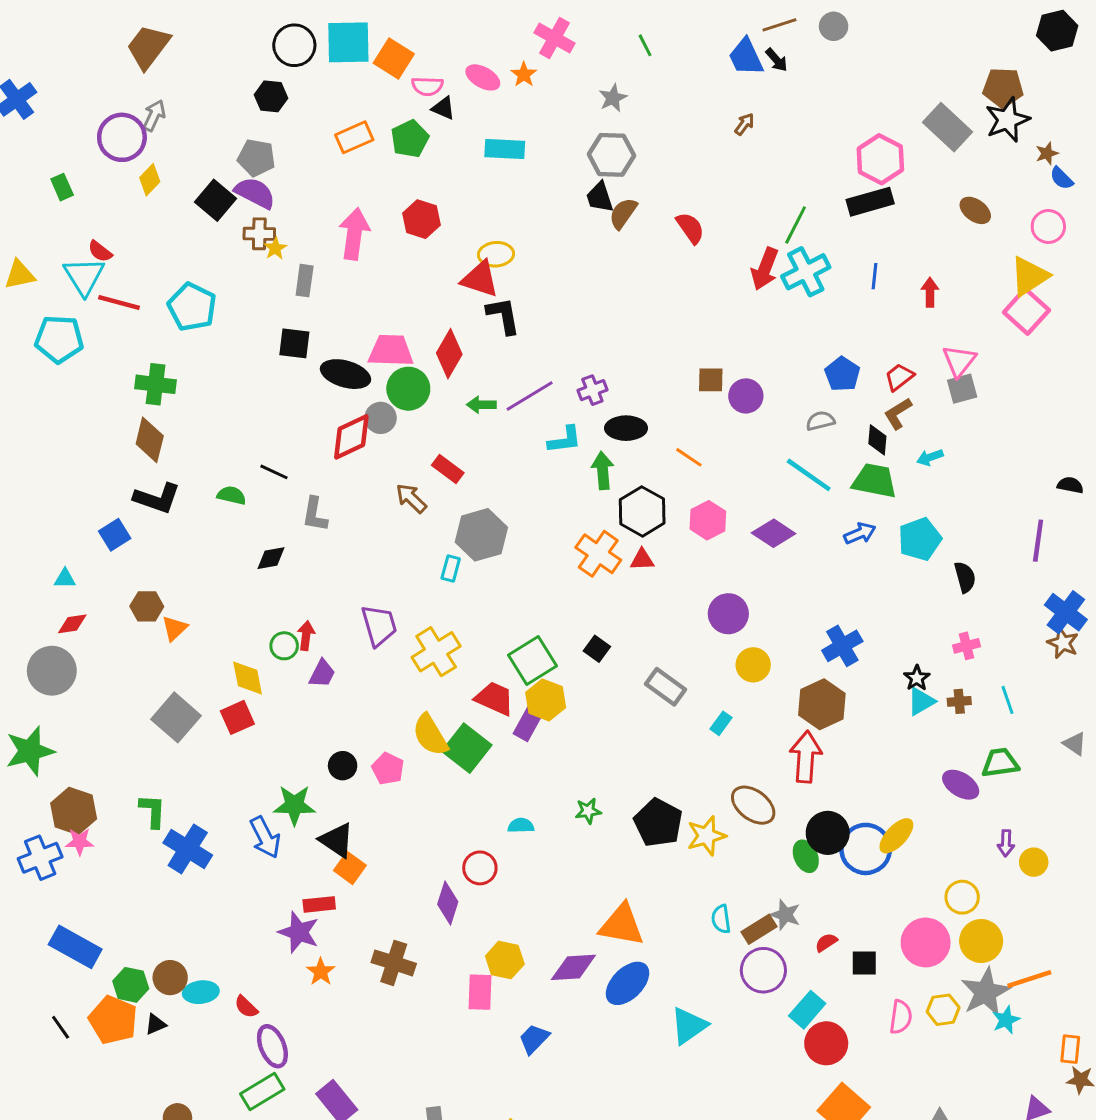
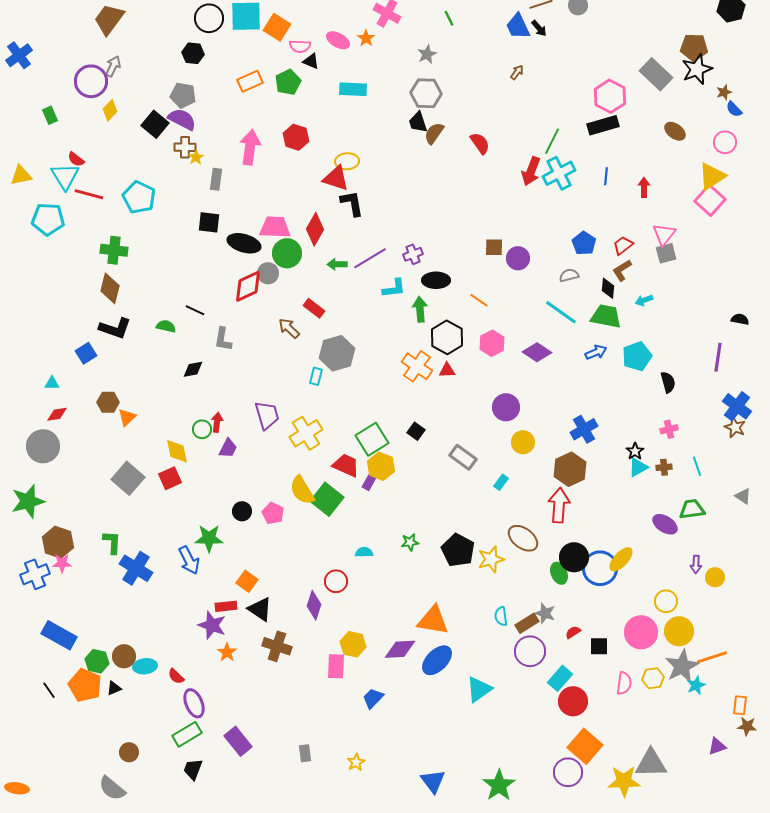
purple rectangle: (528, 723) -> (369, 482), size x0.7
black triangle: (337, 840) -> (260, 609), moved

